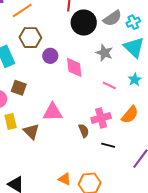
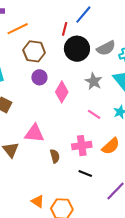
brown hexagon: (30, 38) -> (34, 51), moved
pink diamond: (74, 67) -> (62, 92), turned 30
brown semicircle: (84, 131) -> (55, 156), moved

